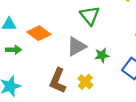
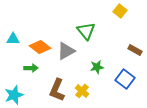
gray triangle: (76, 46) -> (66, 51), moved
green arrow: (13, 50) -> (31, 68), moved

